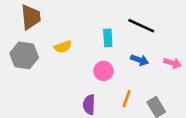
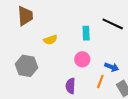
gray hexagon: (24, 55) -> (27, 66), moved
blue arrow: (139, 60) -> (112, 67), moved

